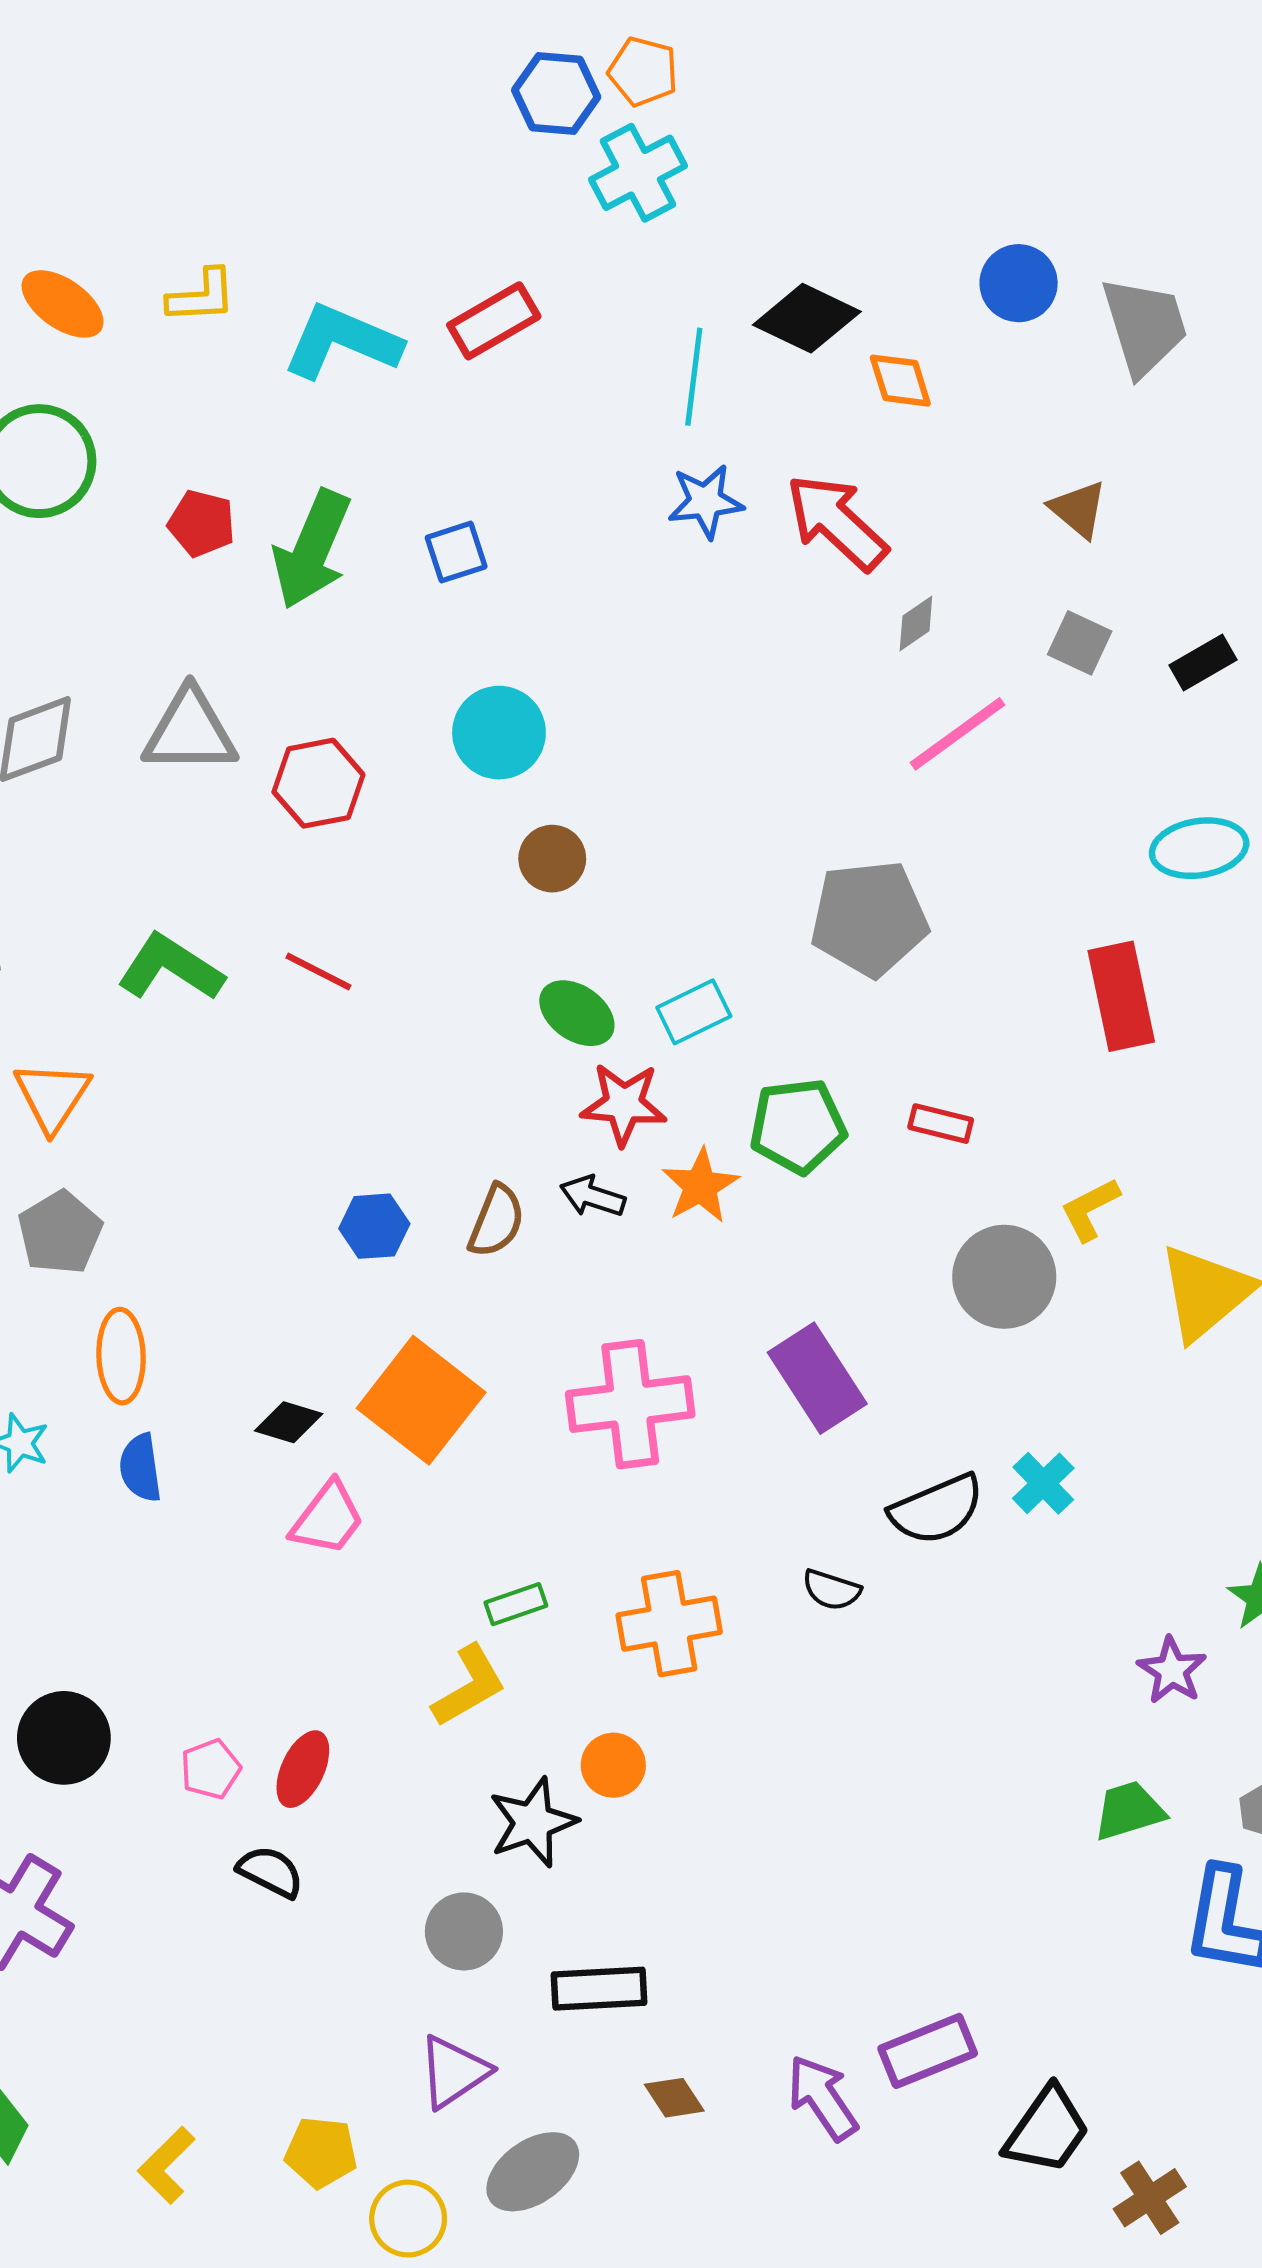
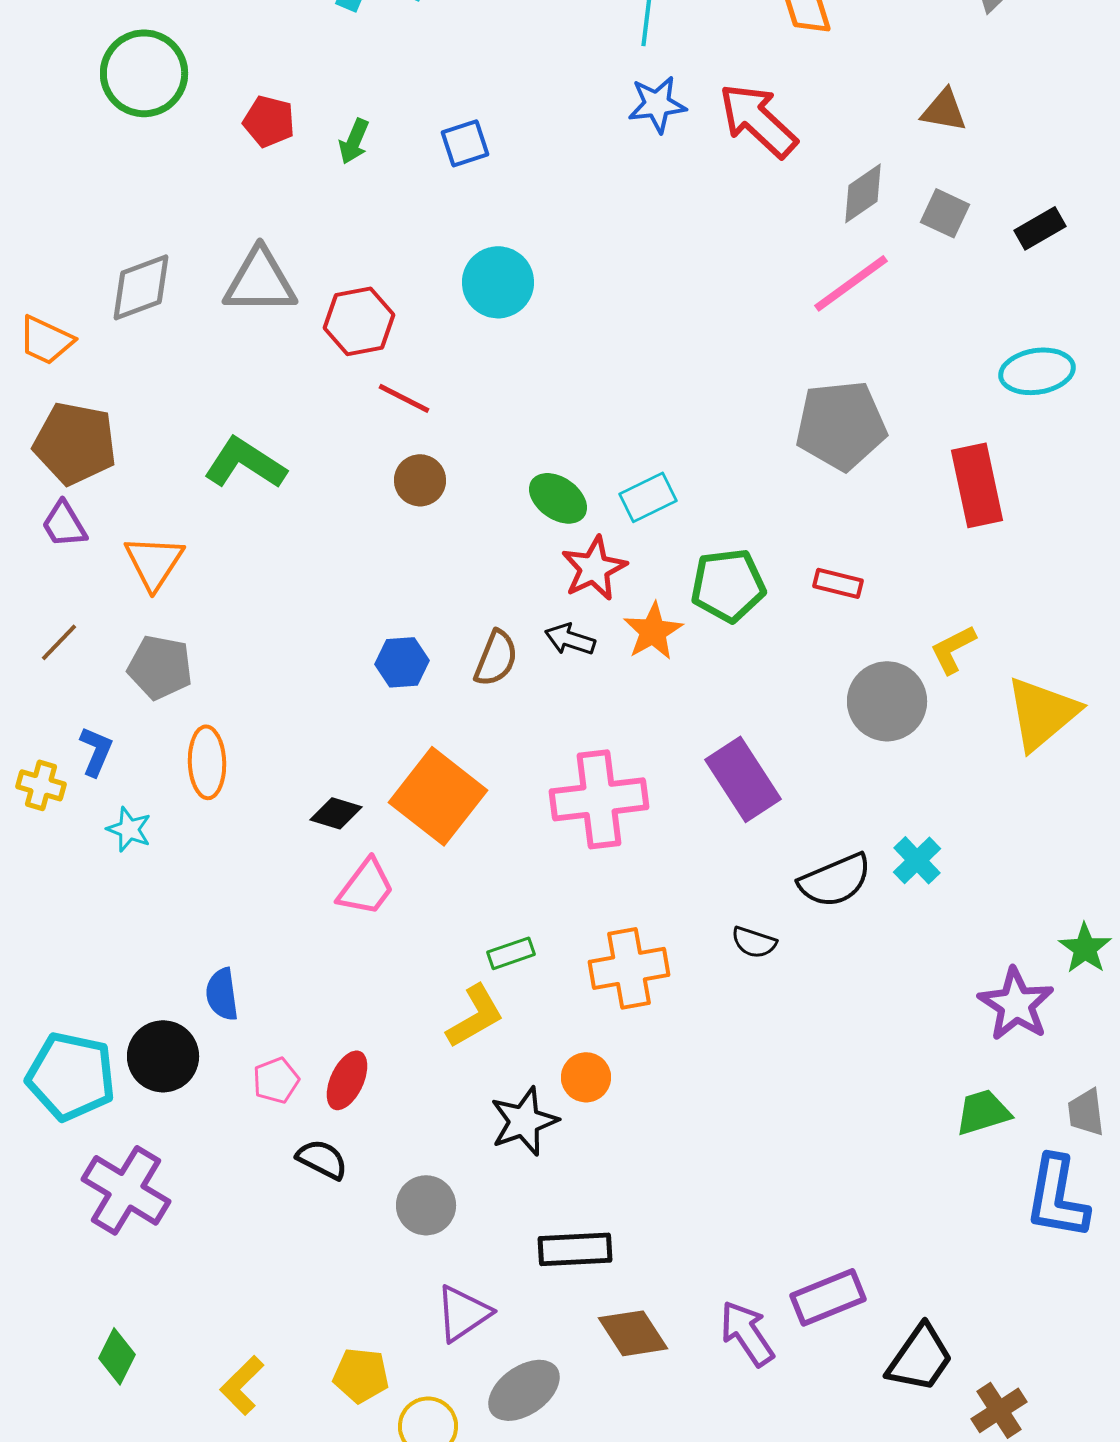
brown triangle: (1078, 509) -> (944, 110), turned -30
green arrow: (312, 549) -> (354, 141), size x0.5
gray diamond: (916, 623) -> (863, 193), moved, size x1.4
brown circle: (552, 859) -> (420, 480), moved
gray pentagon: (869, 918) -> (841, 425), moved
red line: (318, 972) -> (404, 398), moved
red star: (624, 1104) -> (594, 568), turned -30
gray pentagon: (60, 1233) -> (160, 667), turned -30
blue semicircle: (140, 1468) -> (222, 994), moved
purple star: (1172, 1670) -> (1016, 1004), size x1.4
gray circle: (464, 1931) -> (426, 1205), moved
brown diamond: (674, 2098) -> (633, 1333), size x1.5

